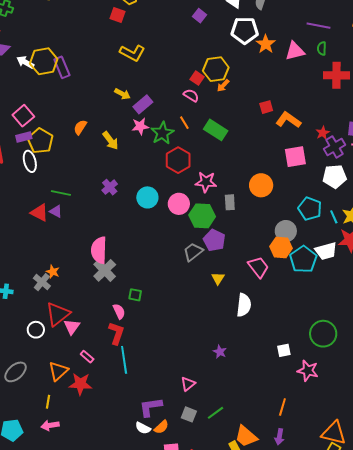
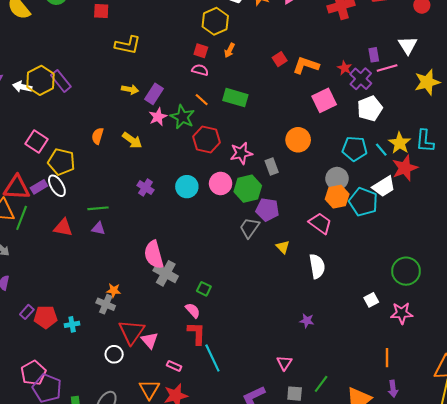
yellow hexagon: (216, 69) -> (215, 21), moved
purple rectangle: (24, 137) -> (39, 187), moved
red triangle: (39, 213) -> (63, 228), moved
green square: (135, 295) -> (204, 289), turned 32

